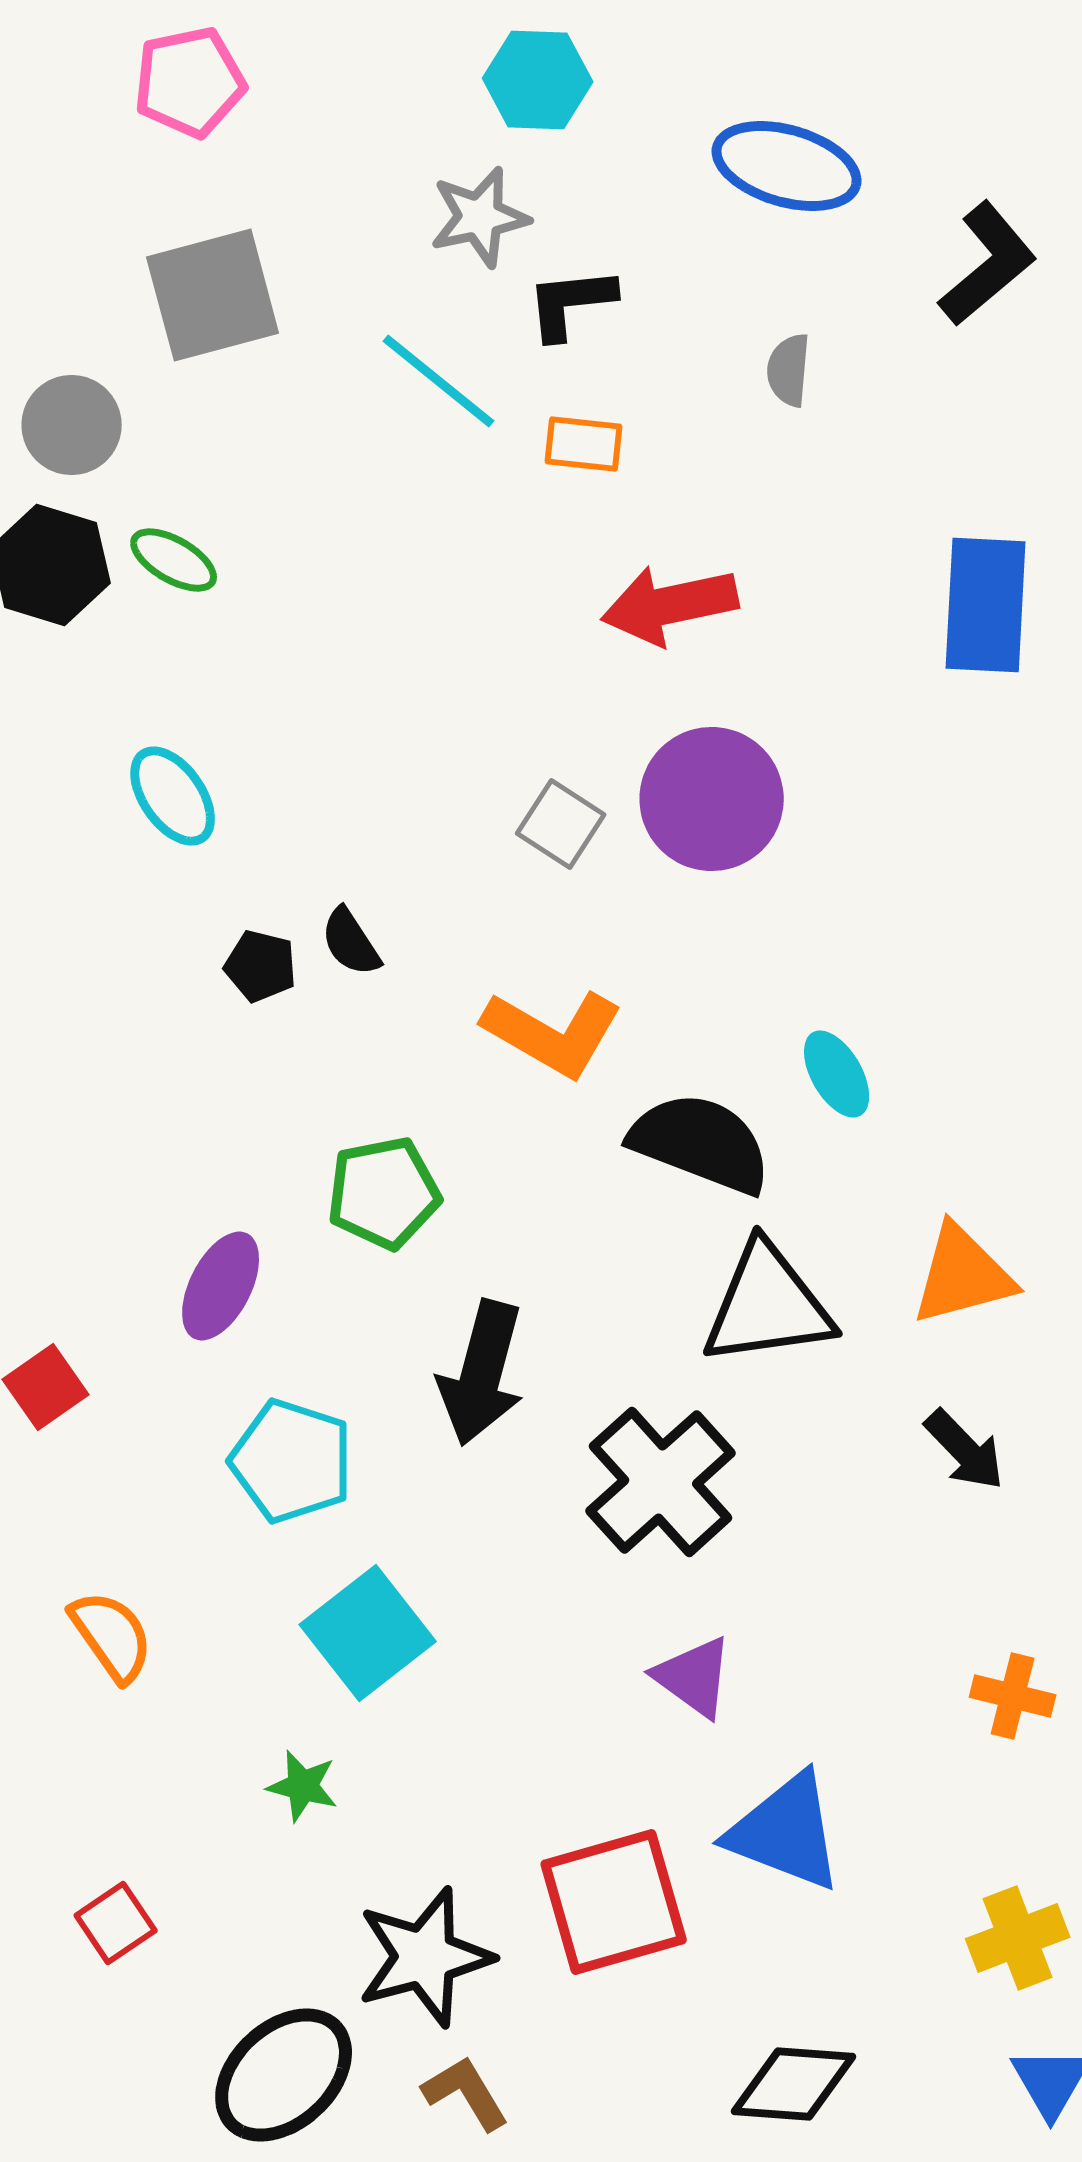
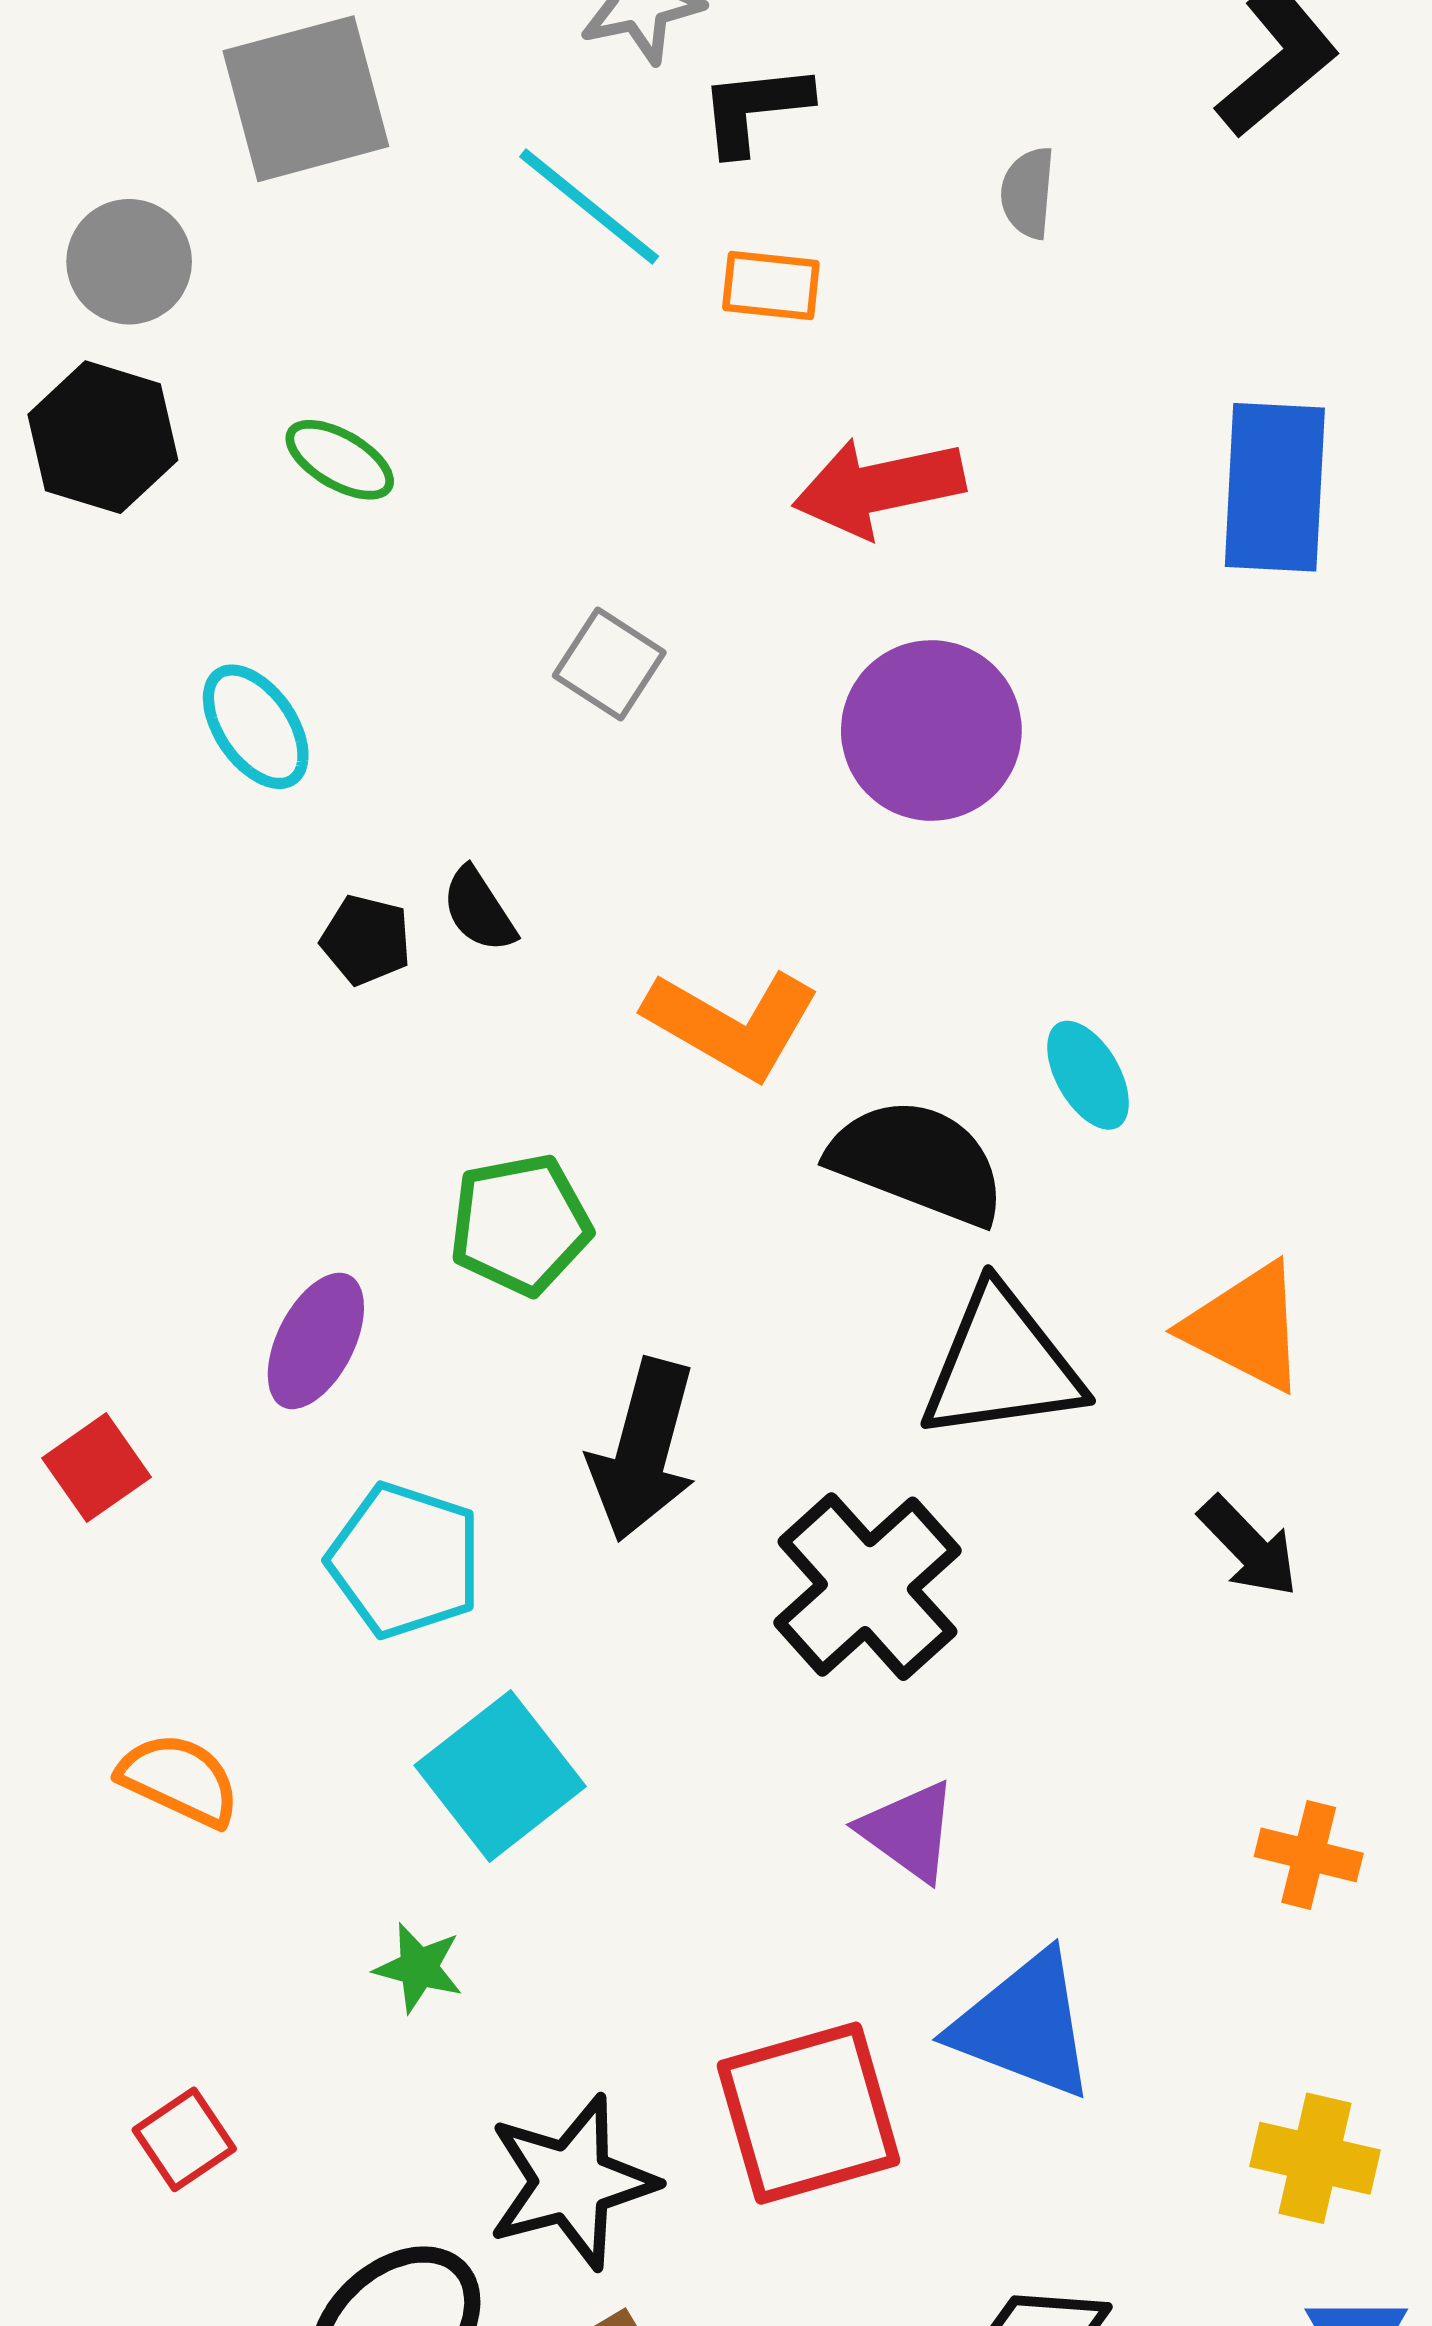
green ellipse: (174, 560) -> (340, 460), moved
gray square: (561, 824) -> (609, 664), moved
orange triangle: (963, 1275) -> (1246, 1327), turned 42
orange semicircle: (112, 1636) -> (179, 1780), turned -30
yellow cross: (1018, 1938) -> (1315, 2158), turned 34

